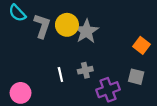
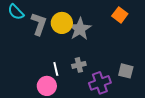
orange square: (142, 45) -> (120, 15), moved
pink circle: (21, 93) -> (47, 86), moved

